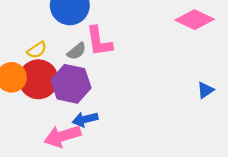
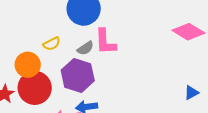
red circle: (38, 79) -> (35, 88), moved

